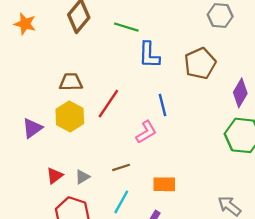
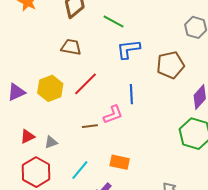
blue L-shape: (149, 55) -> (128, 49), turned 70
brown trapezoid: (71, 82) -> (71, 47), moved
brown line: (121, 167) -> (90, 126), moved

